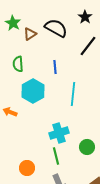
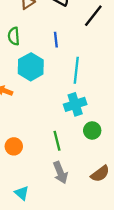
cyan cross: (59, 133) -> (75, 104), moved
orange circle: (27, 168) -> (14, 146), moved

